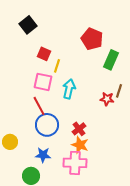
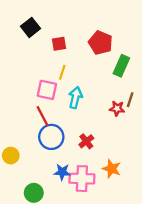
red square: (44, 54) -> (59, 44), moved, turned -32
orange star: (80, 145) -> (112, 169), moved
blue star: (43, 155) -> (62, 172), moved

